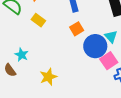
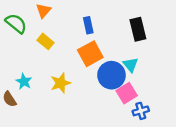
orange square: (77, 29) -> (90, 54), size x1.5
yellow star: (48, 77) -> (61, 83), moved

